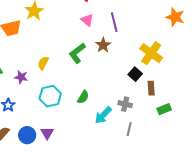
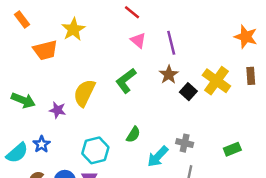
brown star: (103, 45) -> (169, 75), moved
yellow semicircle: (43, 63) -> (84, 93), size x1.6
black square: (135, 74) -> (188, 92), moved
brown rectangle: (151, 88) -> (251, 76), moved
cyan hexagon: (50, 96) -> (95, 150), moved

